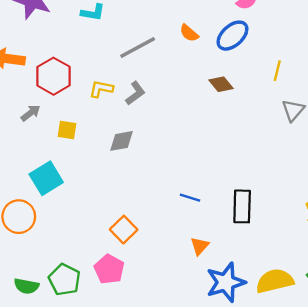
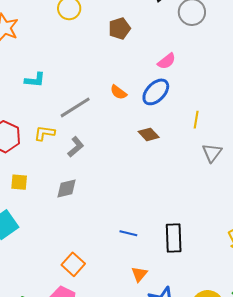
yellow L-shape: (101, 89) -> (44, 133), moved

